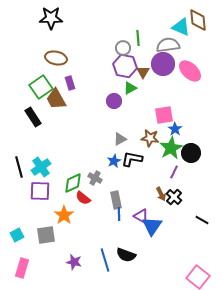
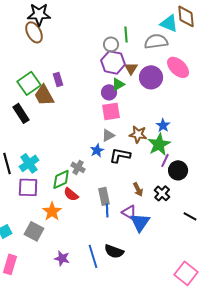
brown ellipse: (56, 58) -> (34, 32), moved, turned 50
purple circle: (163, 64) -> (151, 77), moved
purple circle: (114, 101) -> (109, 92), moved
pink square: (164, 115) -> (111, 111), moved
black circle: (191, 153) -> (178, 170), moved
blue star: (114, 161) -> (97, 150), moved
purple line: (174, 172) -> (165, 160), moved
gray cross: (95, 178) -> (78, 167), moved
brown arrow: (161, 194) -> (138, 189), moved
gray square: (46, 235) -> (34, 231), turned 36

